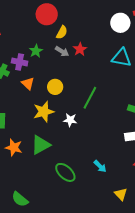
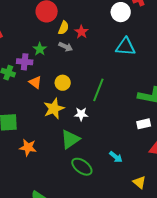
red star: (80, 49) -> (81, 32), moved
green triangle: (41, 145) -> (70, 139), moved

